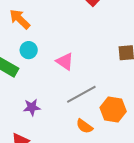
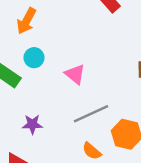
orange arrow: (20, 19) -> (26, 21), turned -110

